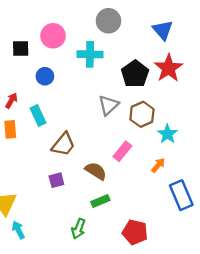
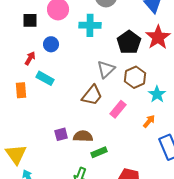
red arrow: (11, 100) -> (30, 58), moved
cyan rectangle: (38, 116) -> (45, 78), turned -36
brown trapezoid: (63, 144) -> (92, 95), moved
brown semicircle: (96, 171) -> (83, 136), moved, turned -30

